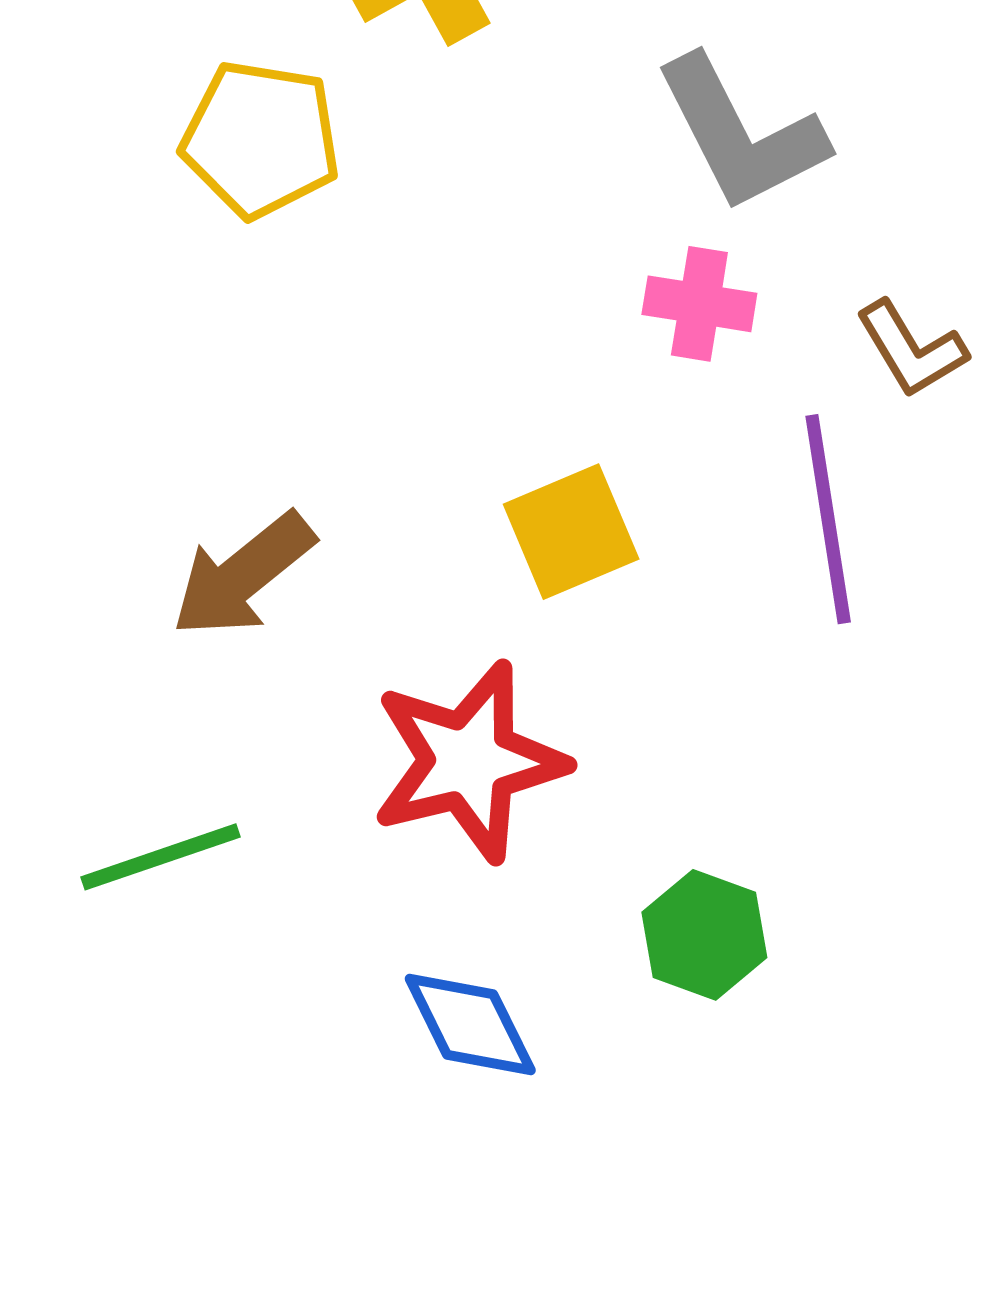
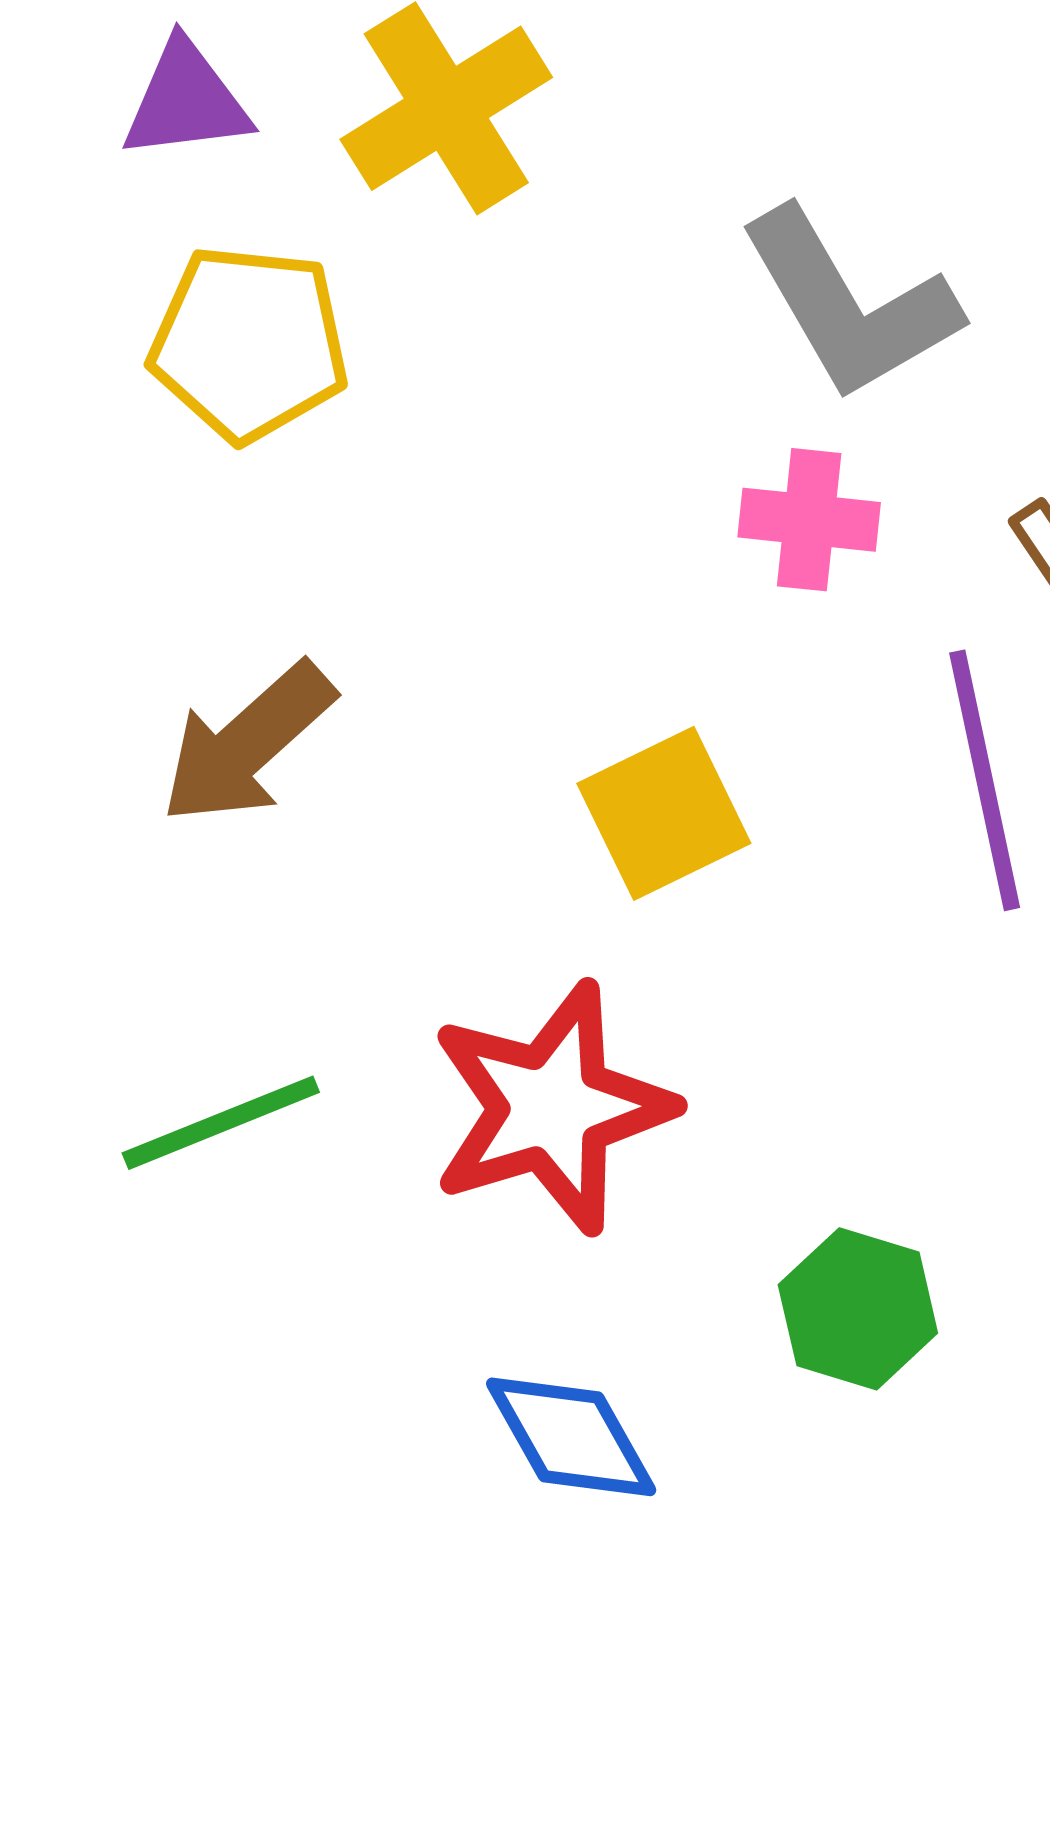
brown arrow: (243, 575) -> (247, 744), moved
green line: (161, 857) -> (221, 1123), moved

